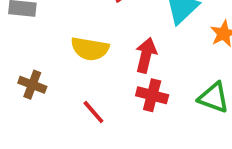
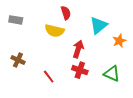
yellow semicircle: (90, 49) -> (54, 31), moved

